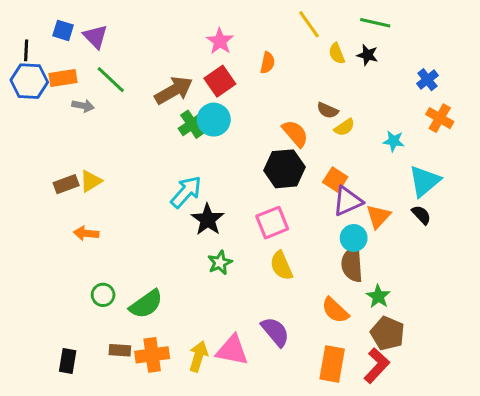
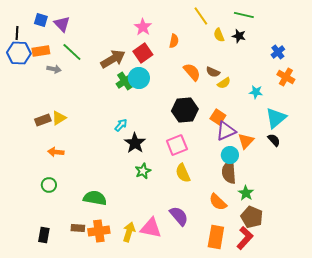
orange semicircle: (295, 133) -> (192, 72), moved
cyan arrow: (186, 192) -> (121, 125), size x0.6
green circle: (103, 295) -> (49, 185), moved
green semicircle: (146, 304) -> (95, 198), turned -135

